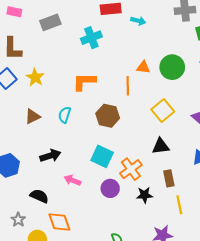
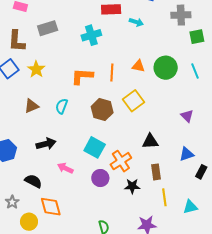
gray rectangle: (50, 22) -> (48, 28), moved
orange line: (128, 86) -> (112, 73), moved
yellow square: (163, 111) -> (133, 101), moved

